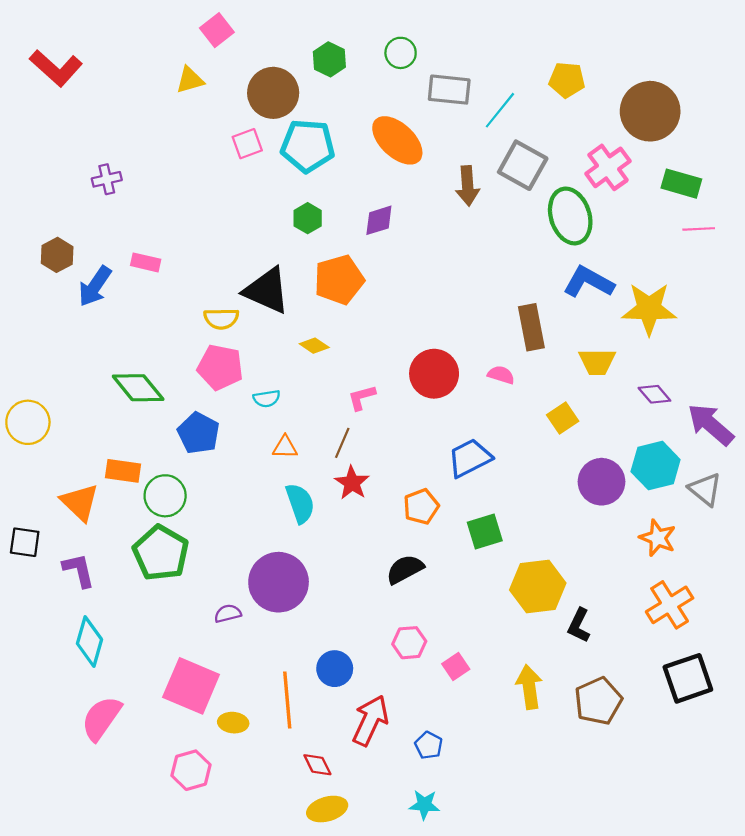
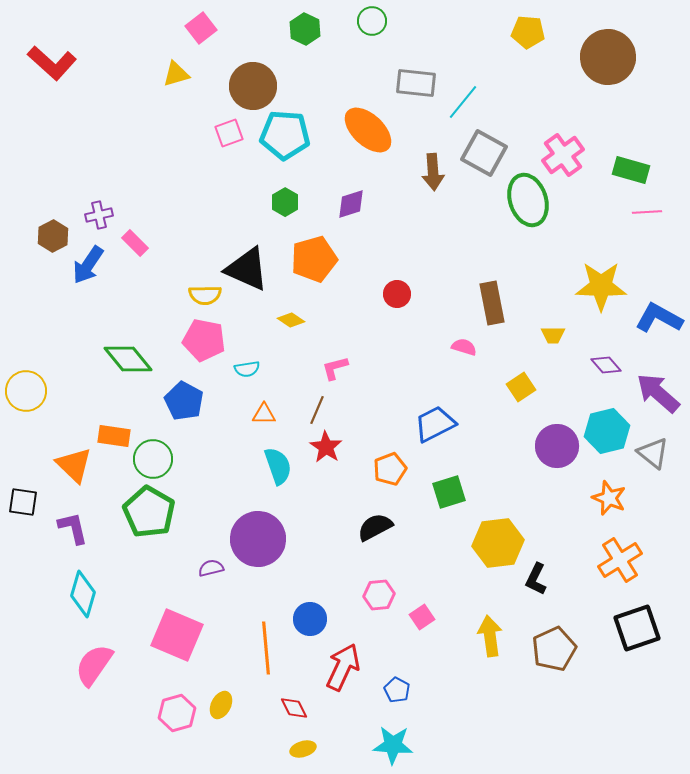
green circle: (401, 53) -> (372, 21), moved
green hexagon: (329, 59) -> (305, 29), moved
yellow pentagon: (567, 80) -> (528, 32), moved
brown circle: (650, 111) -> (608, 57), moved
purple cross: (107, 179) -> (99, 215), moved
pink rectangle: (146, 262) -> (135, 243), turned 32
blue L-shape: (589, 282) -> (659, 318), moved
yellow trapezoid: (597, 362) -> (553, 335), size x0.7
red circle: (434, 374) -> (397, 294), moved, size x0.6
yellow ellipse: (233, 723) -> (221, 705), moved, turned -68
cyan star: (424, 805) -> (393, 745), size x1.4
yellow ellipse: (327, 809) -> (303, 749), size x0.7

